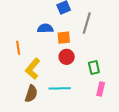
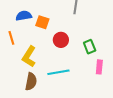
blue semicircle: (45, 28) -> (24, 16), moved
orange square: (64, 38) -> (42, 22), moved, turned 32

